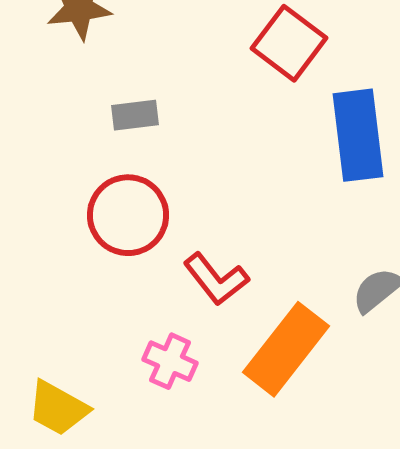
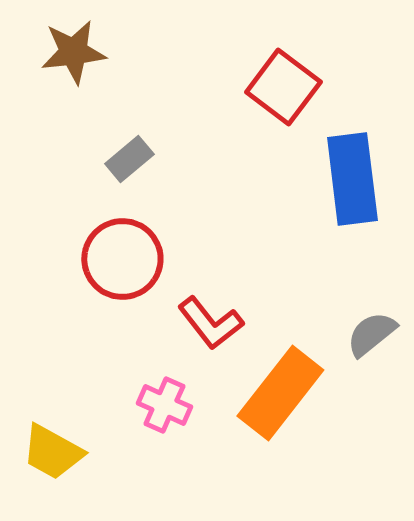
gray rectangle: (135, 115) -> (129, 159), turned -33

